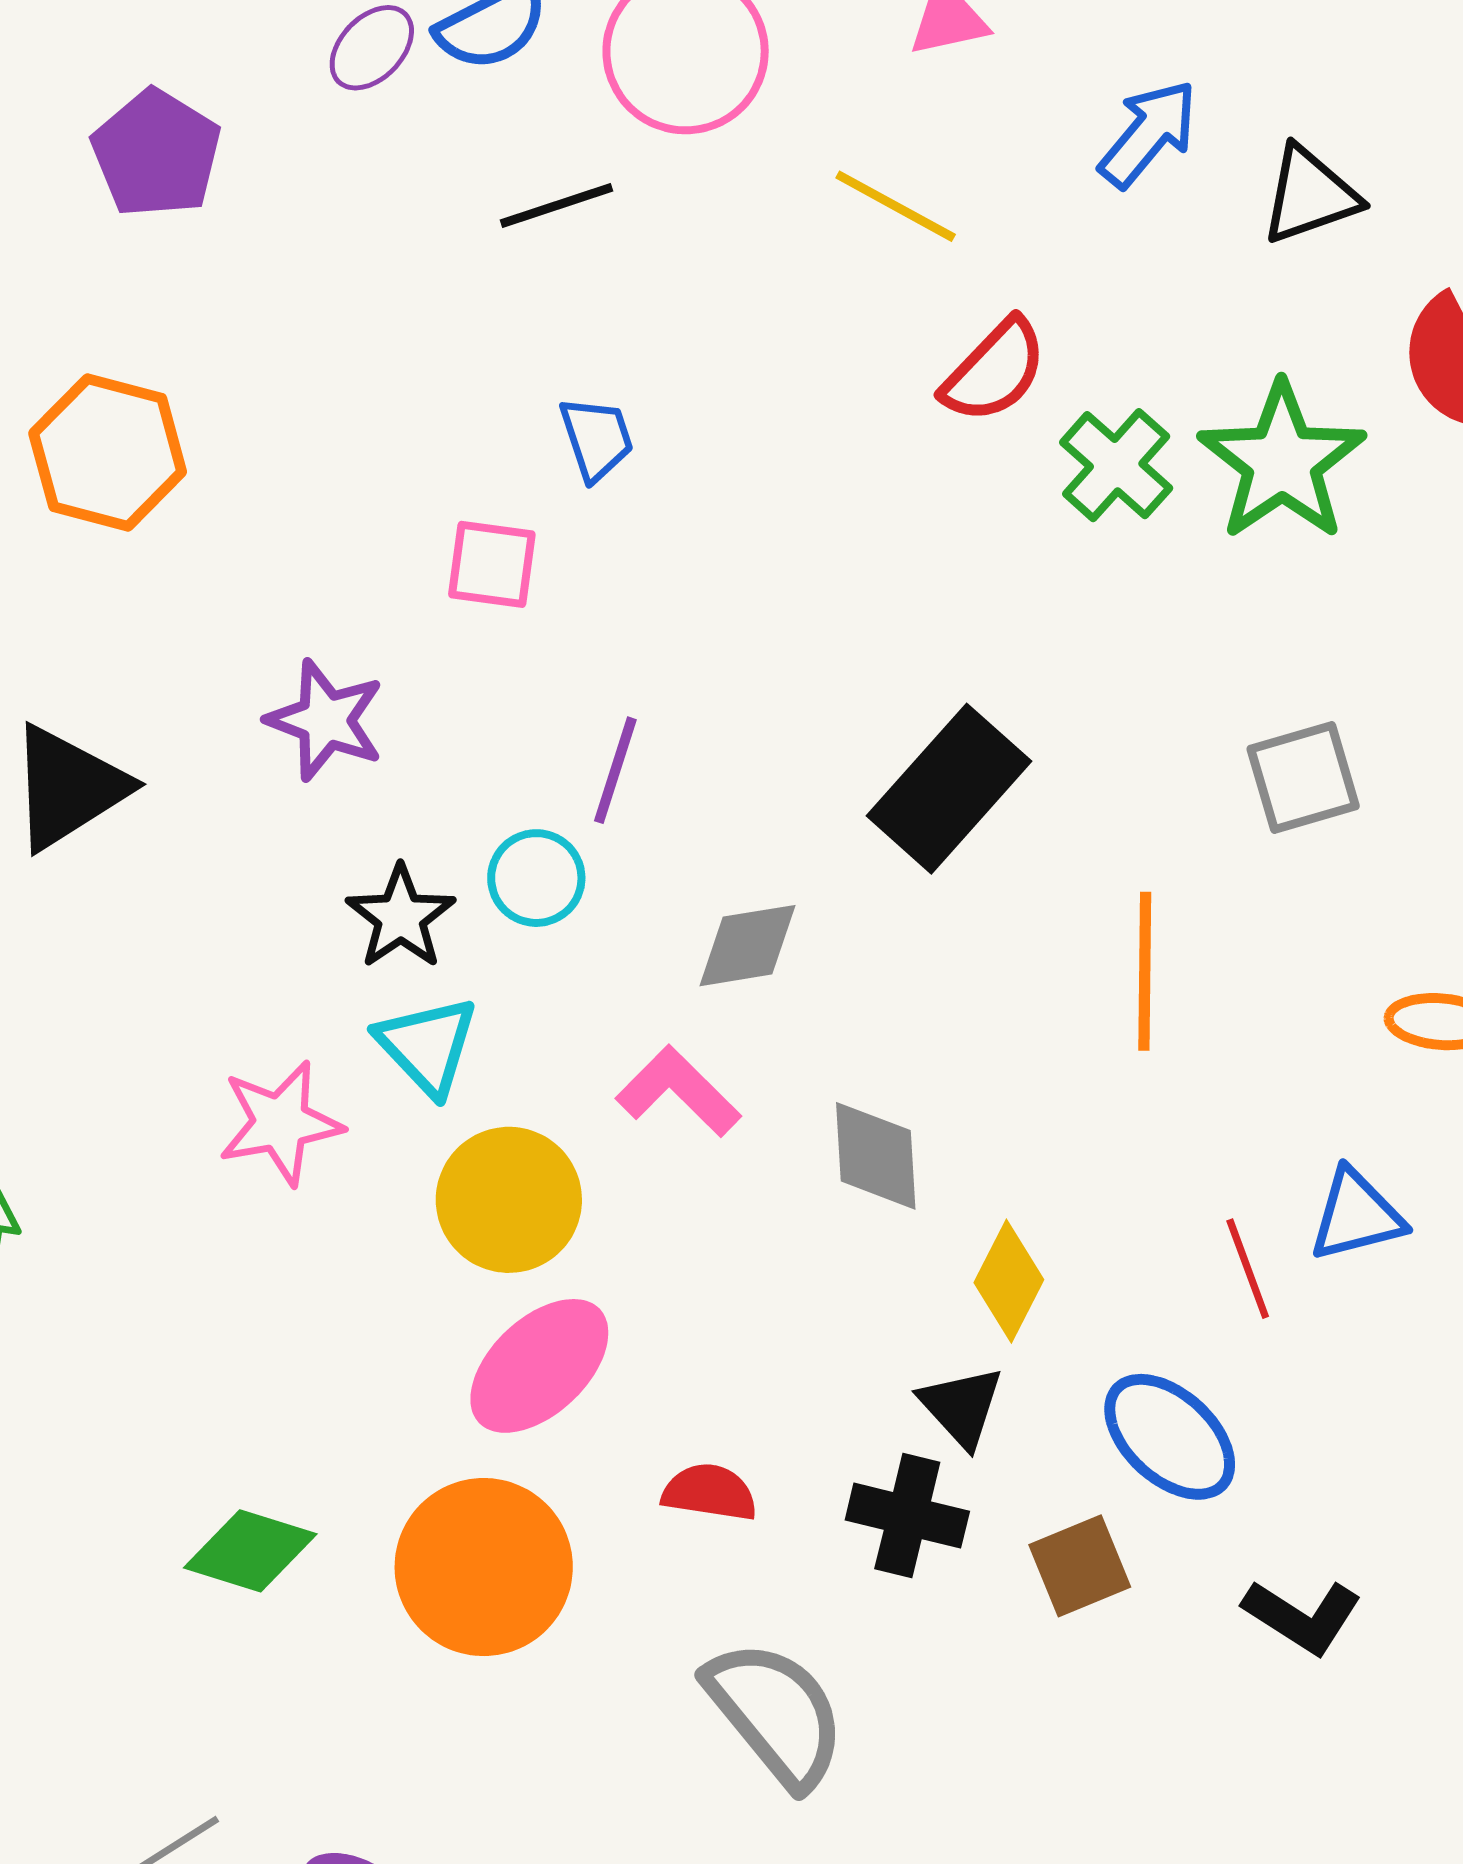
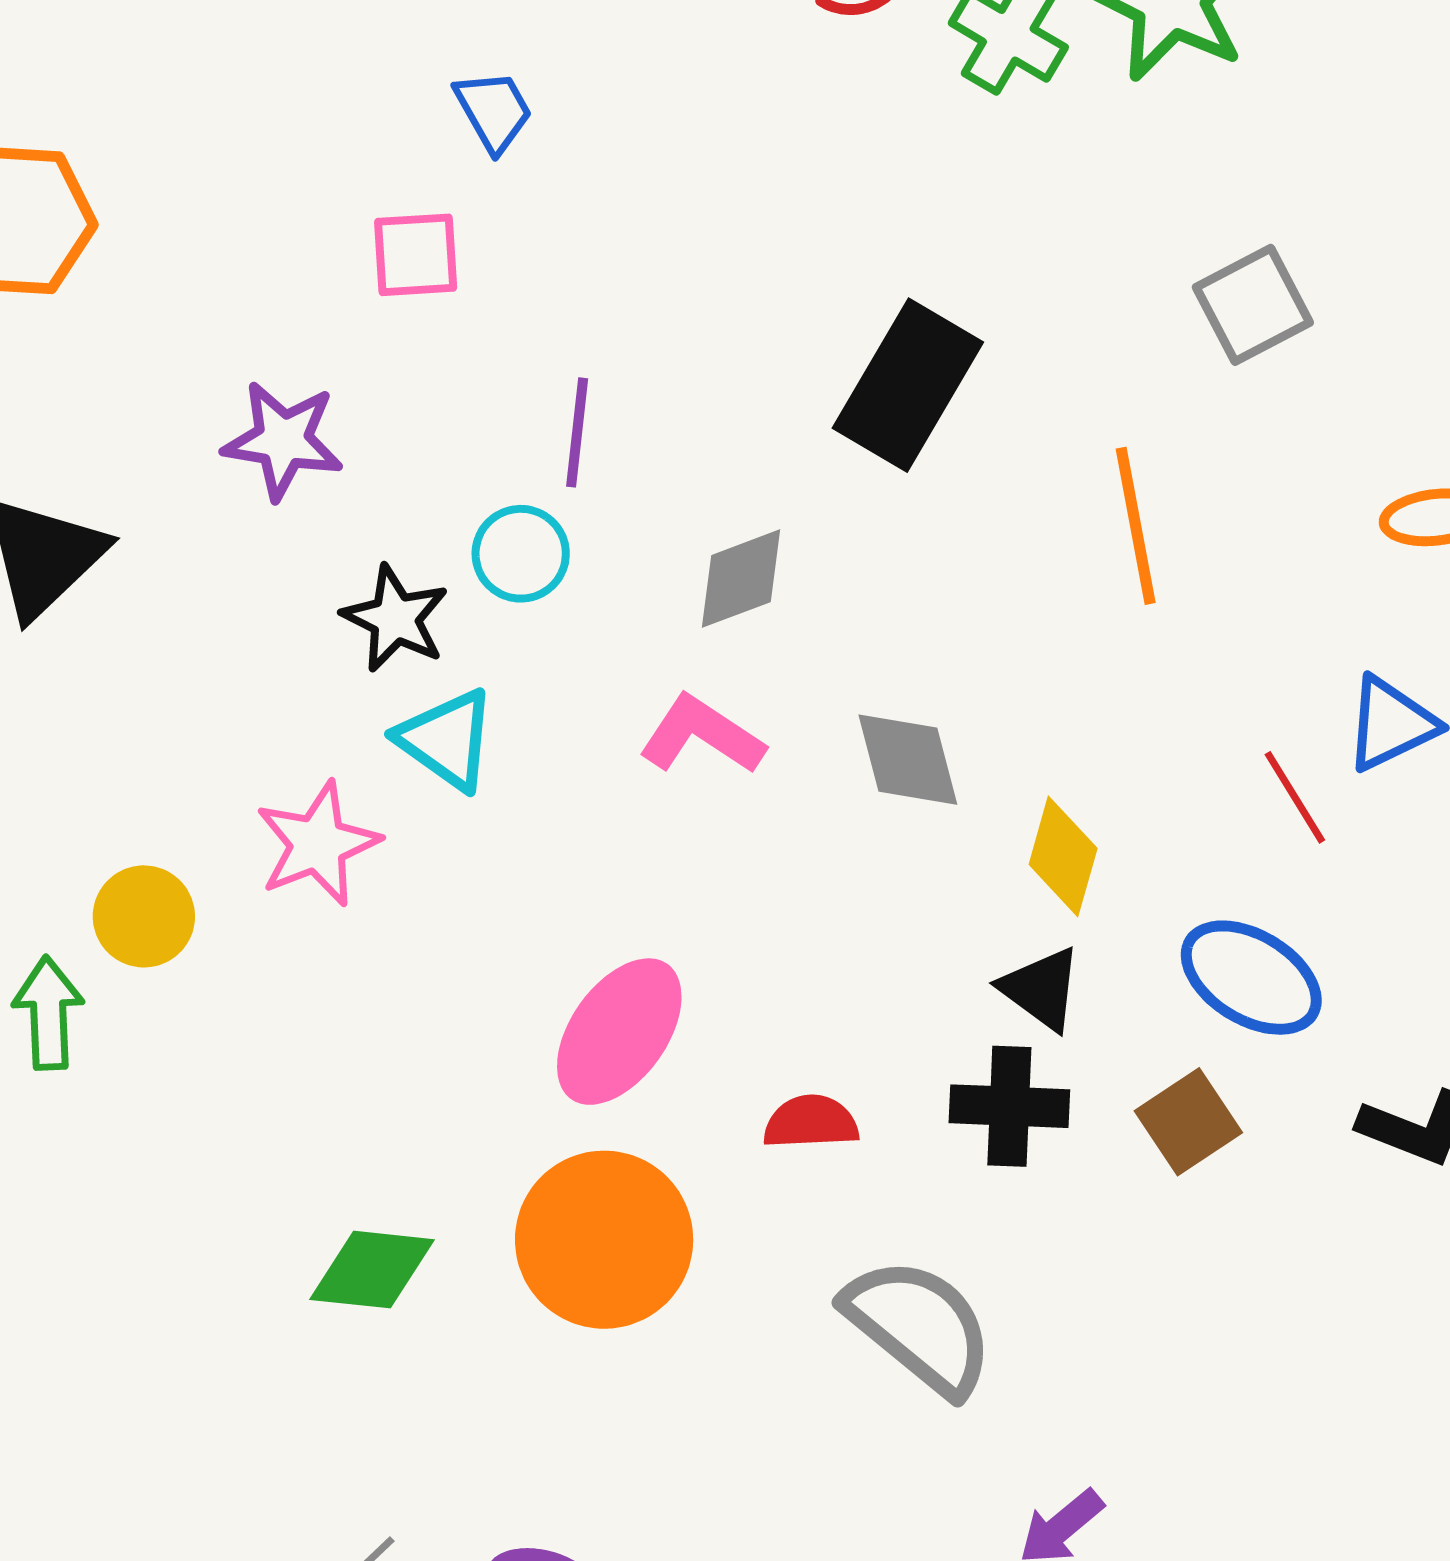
yellow circle: (509, 1200) -> (144, 916), moved, size x0.7

